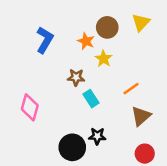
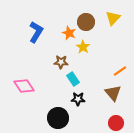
orange line: (131, 89) -> (120, 71), moved
pink diamond: (30, 107) -> (24, 86), turned -50
brown triangle: (141, 116) -> (113, 93), turned -30
black star: (97, 136) -> (78, 99), moved

